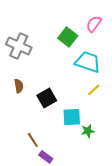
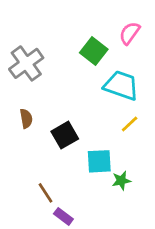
gray cross: (19, 46) -> (26, 63), turned 30

